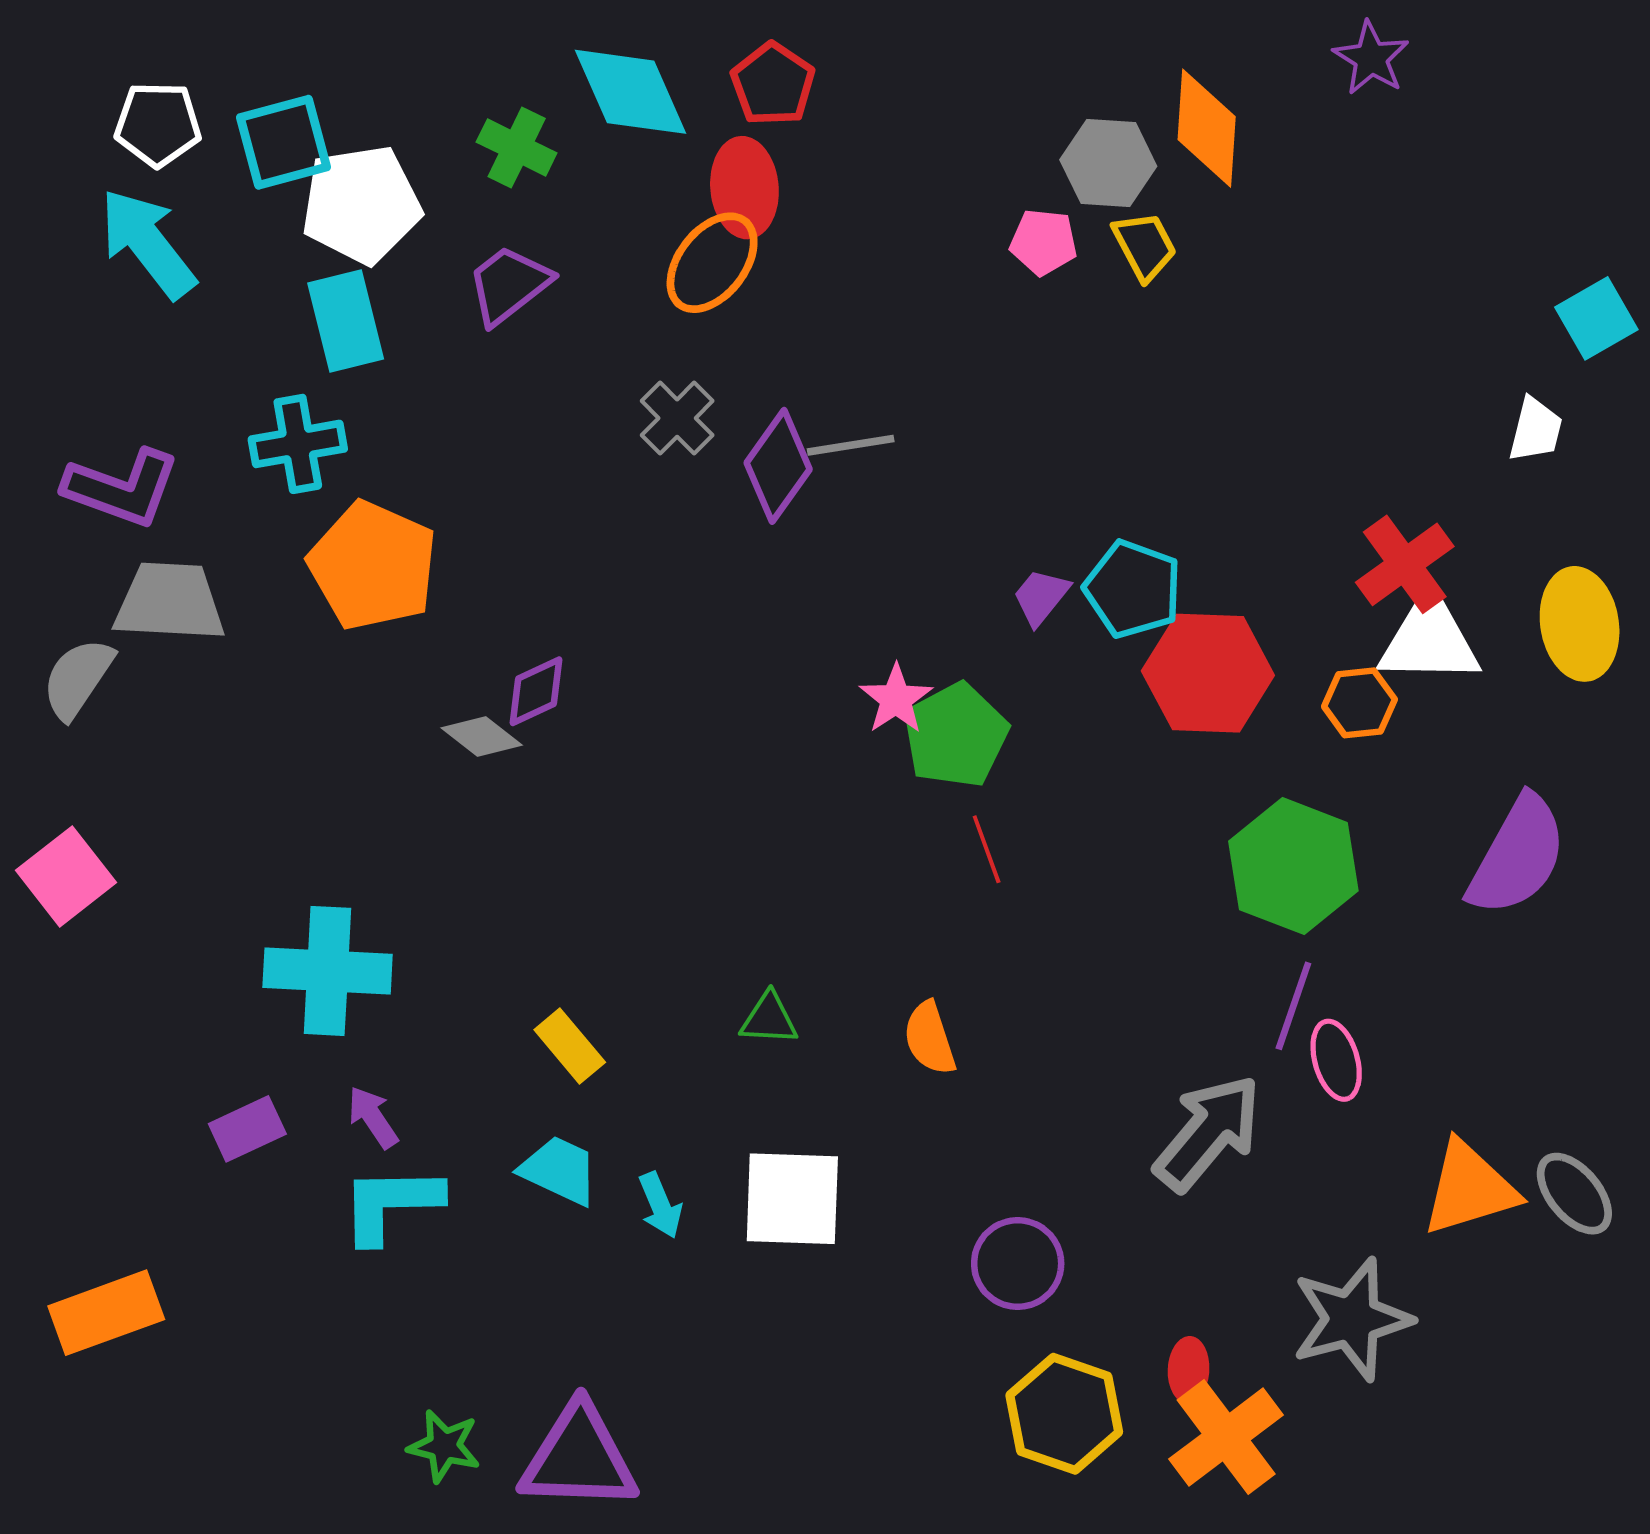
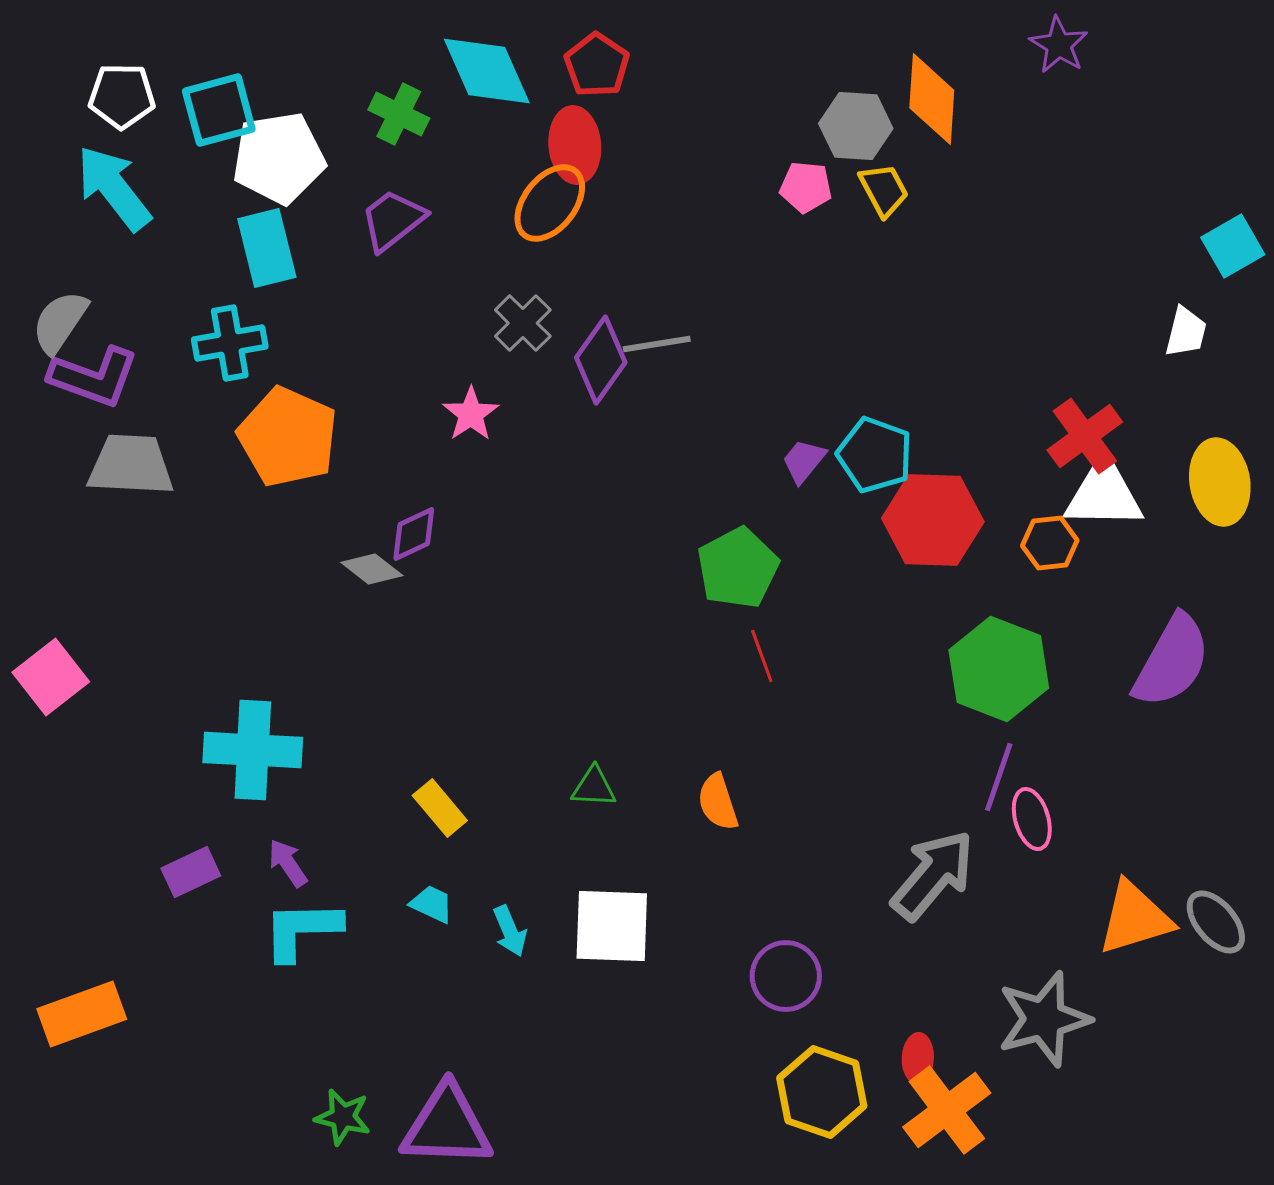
gray semicircle: (78, 678) -> (60, 322), moved
pink star: (896, 699) -> (471, 414), moved
cyan trapezoid: (559, 1170) -> (432, 904), size x0.7

